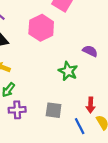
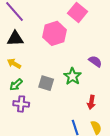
red arrow: (91, 105) -> (91, 102), moved
gray square: (54, 110) -> (46, 83), moved

